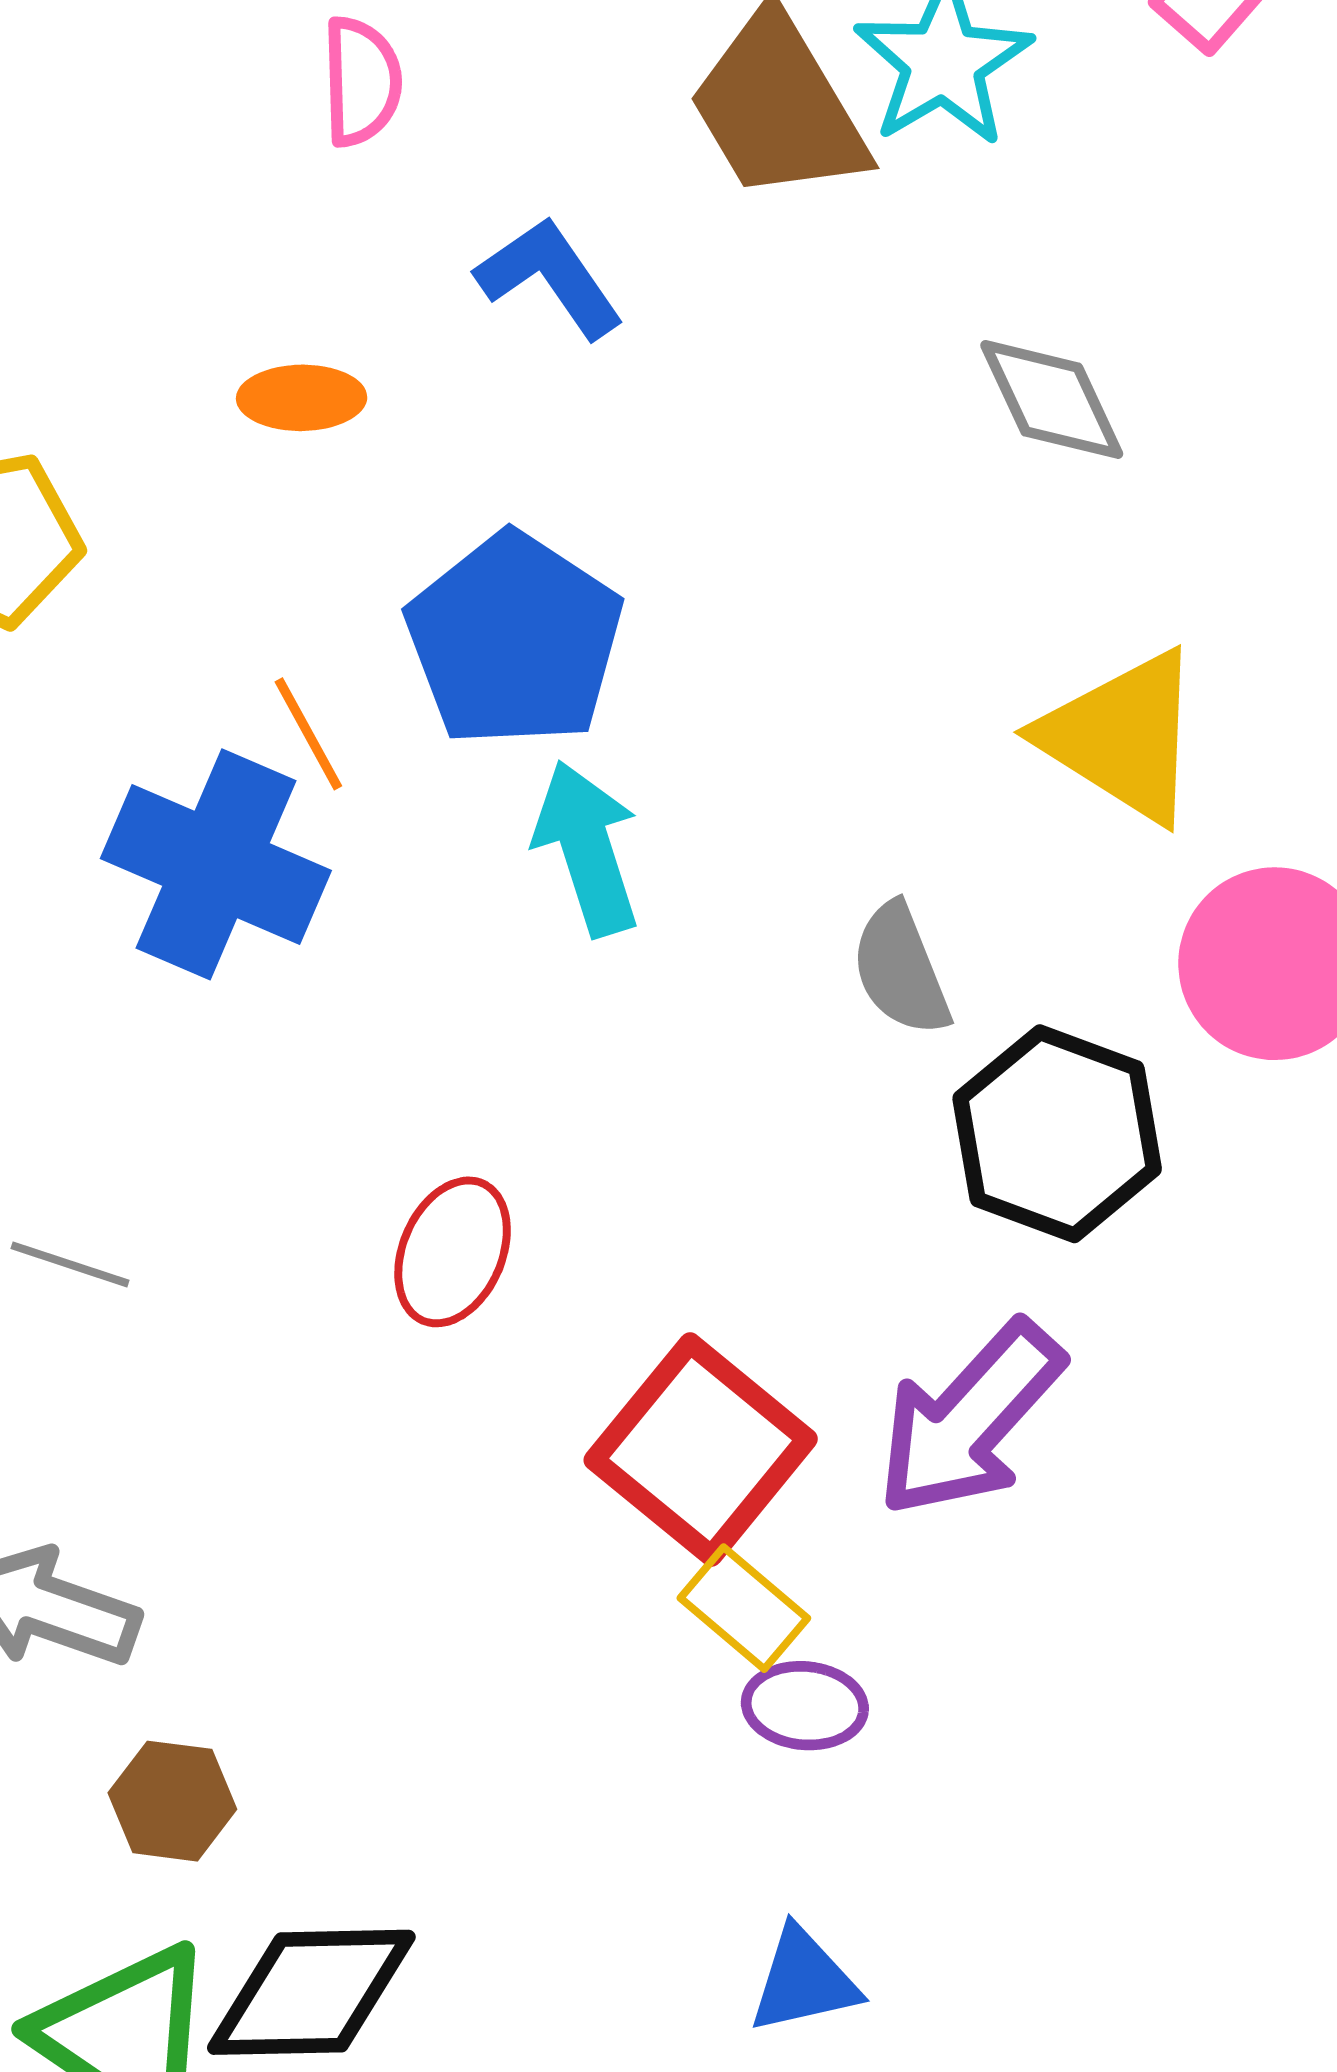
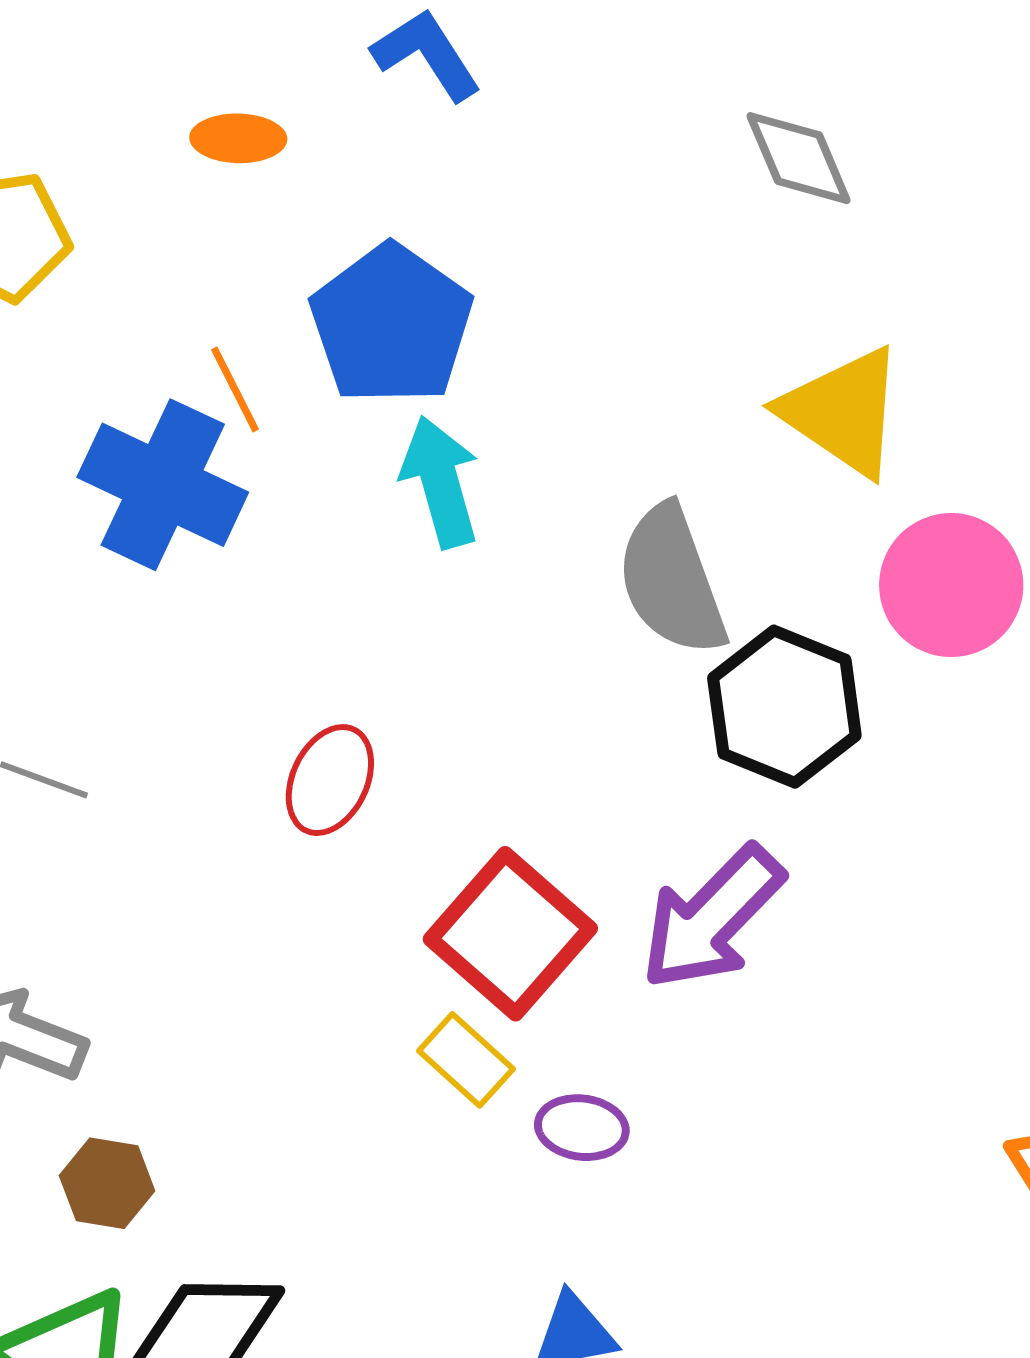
gray semicircle: (901, 969) -> (672, 580), size x1.5
yellow rectangle: (744, 1608) -> (466, 1060), moved

